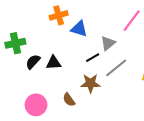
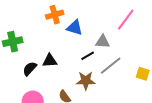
gray triangle: (108, 43) -> (103, 42), turned 42
black semicircle: (33, 62) -> (30, 69), moved

